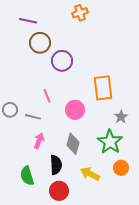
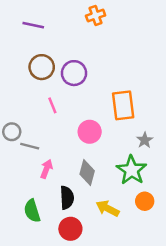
brown circle: (40, 43) -> (42, 67), moved
pink line: (47, 96) -> (52, 105), moved
gray line: (33, 117) -> (30, 146), moved

